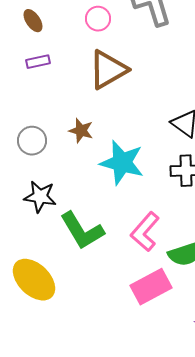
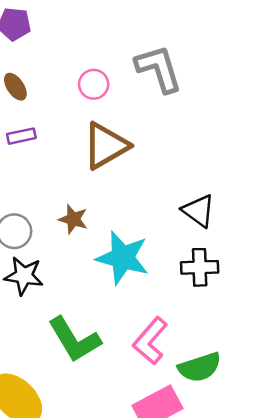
black star: (40, 197) -> (24, 276), moved

